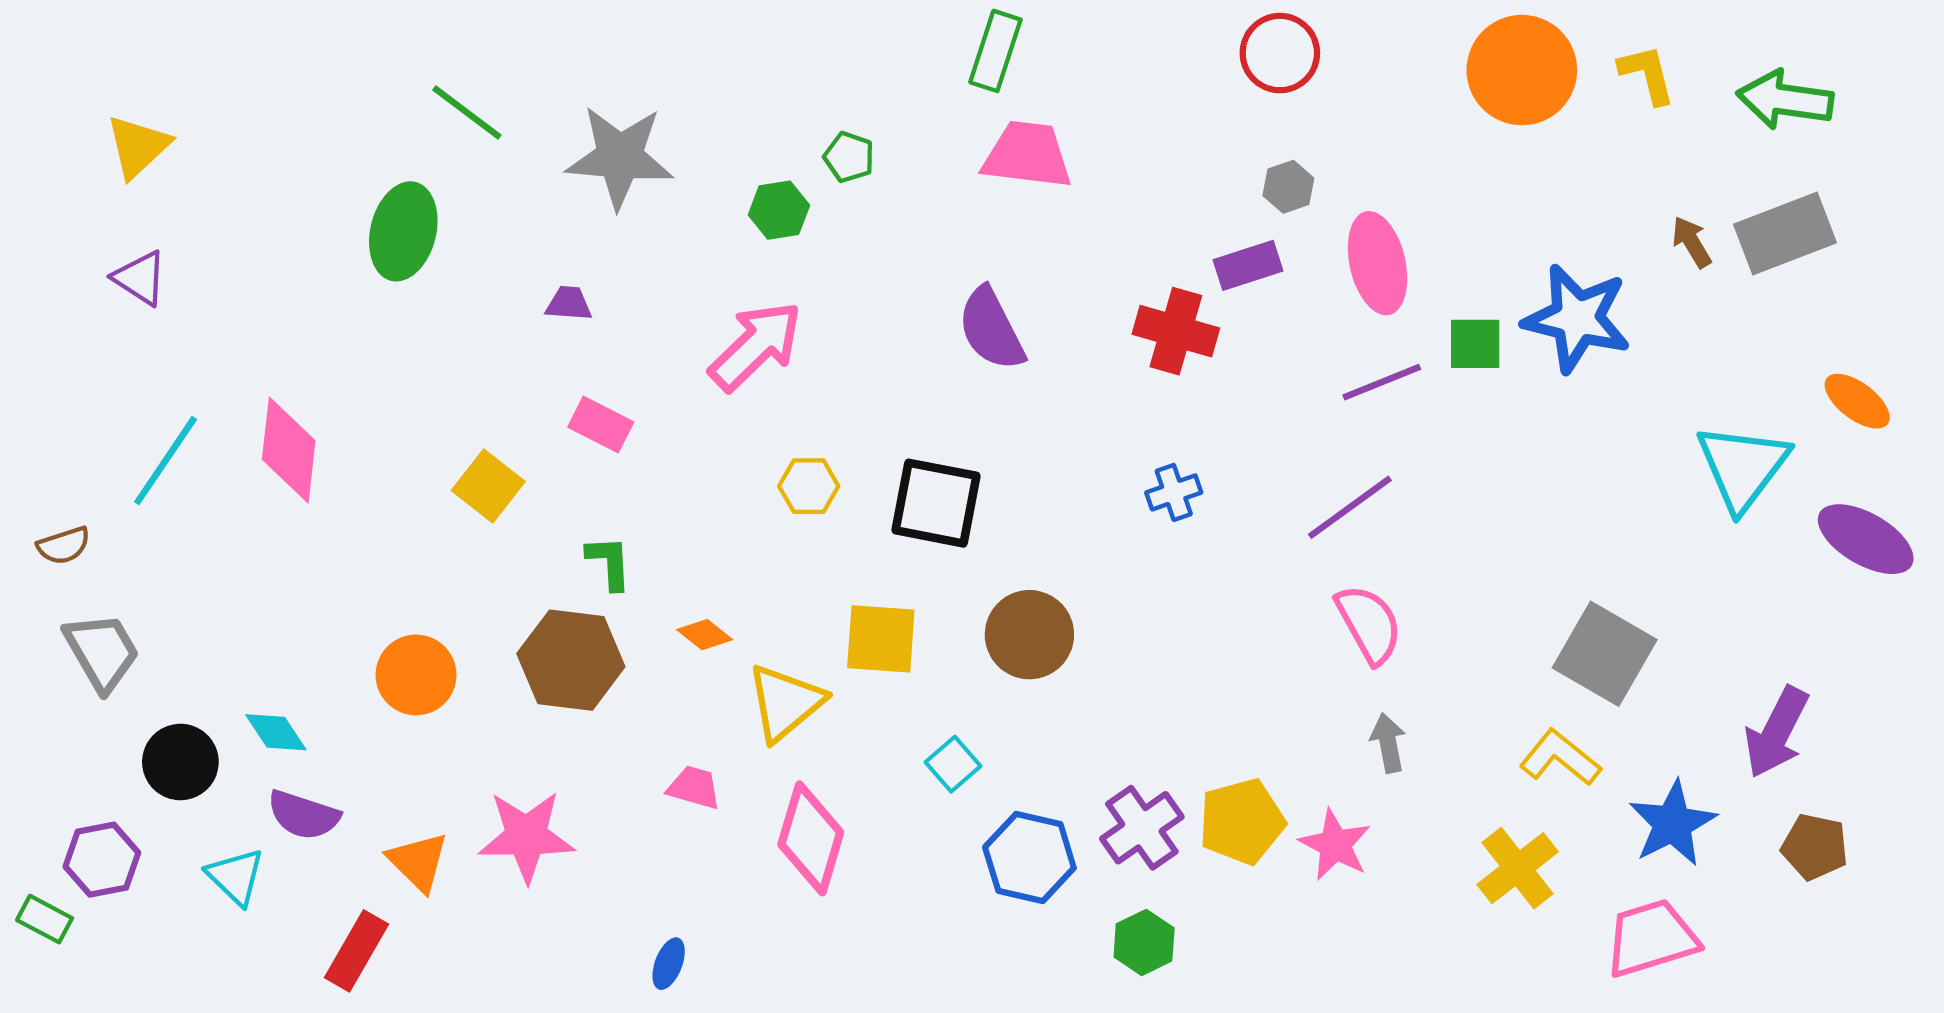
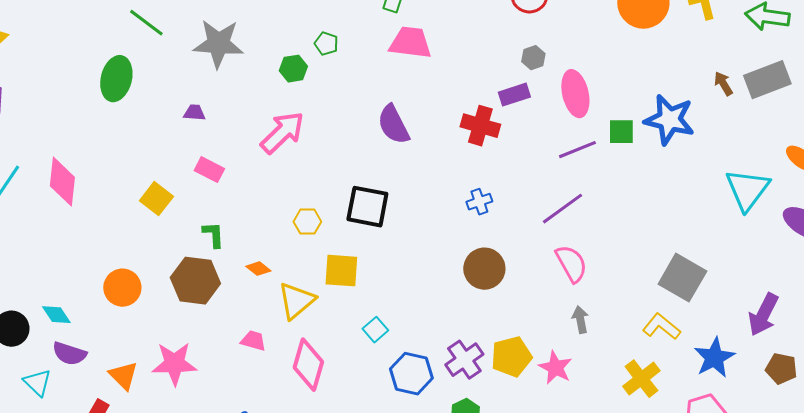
yellow hexagon: (809, 486) -> (307, 222), moved
brown circle: (1029, 635) -> (484, 269), moved

